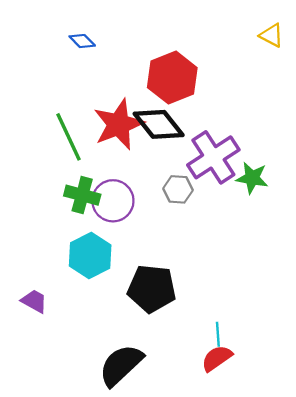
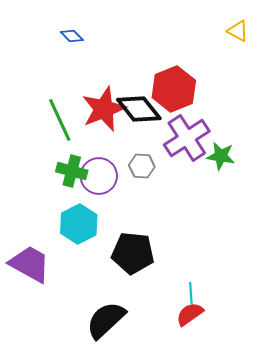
red hexagon: (172, 78) -> (174, 89), moved
gray hexagon: (178, 189) -> (142, 166), moved
purple trapezoid: (34, 301) -> (30, 264), size x1.8

